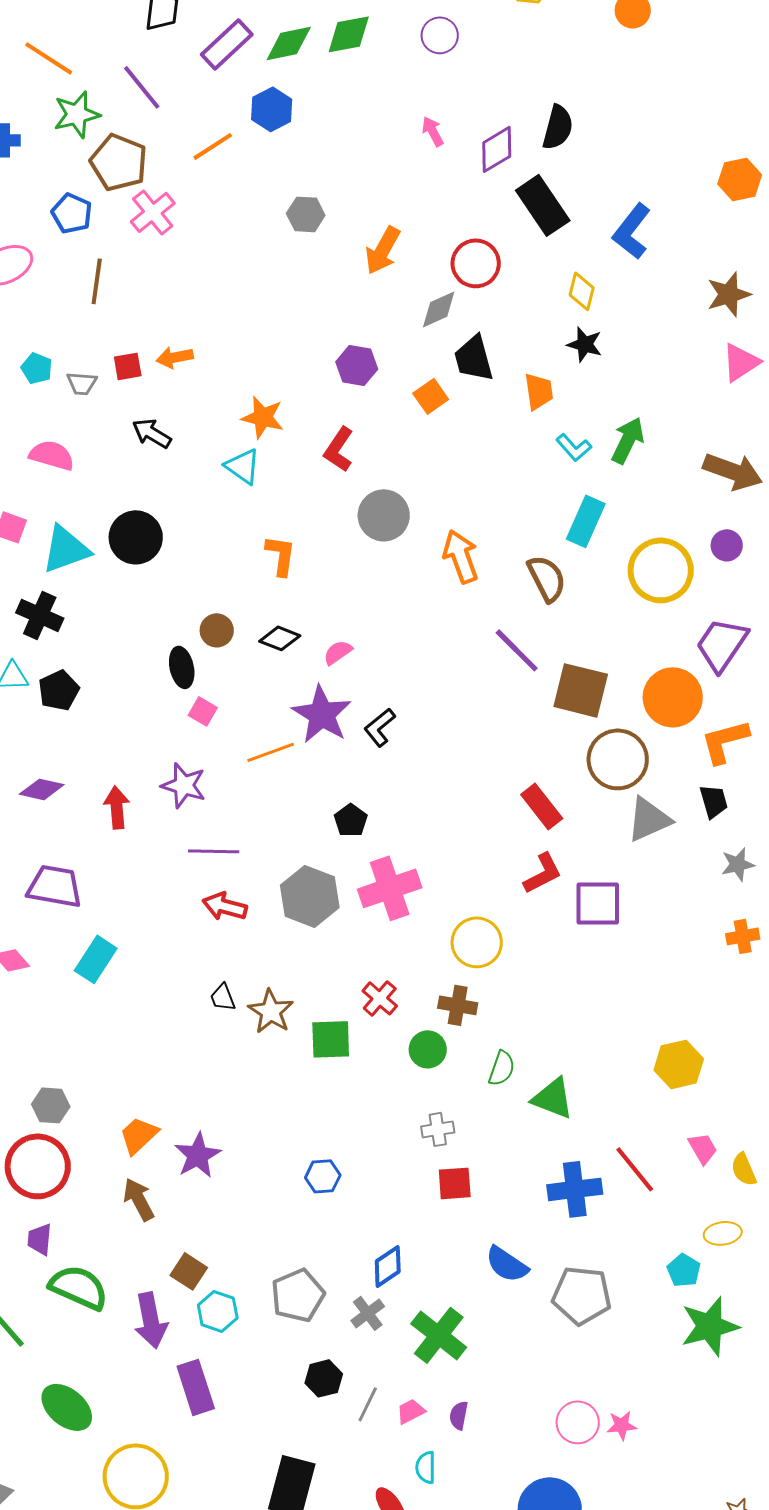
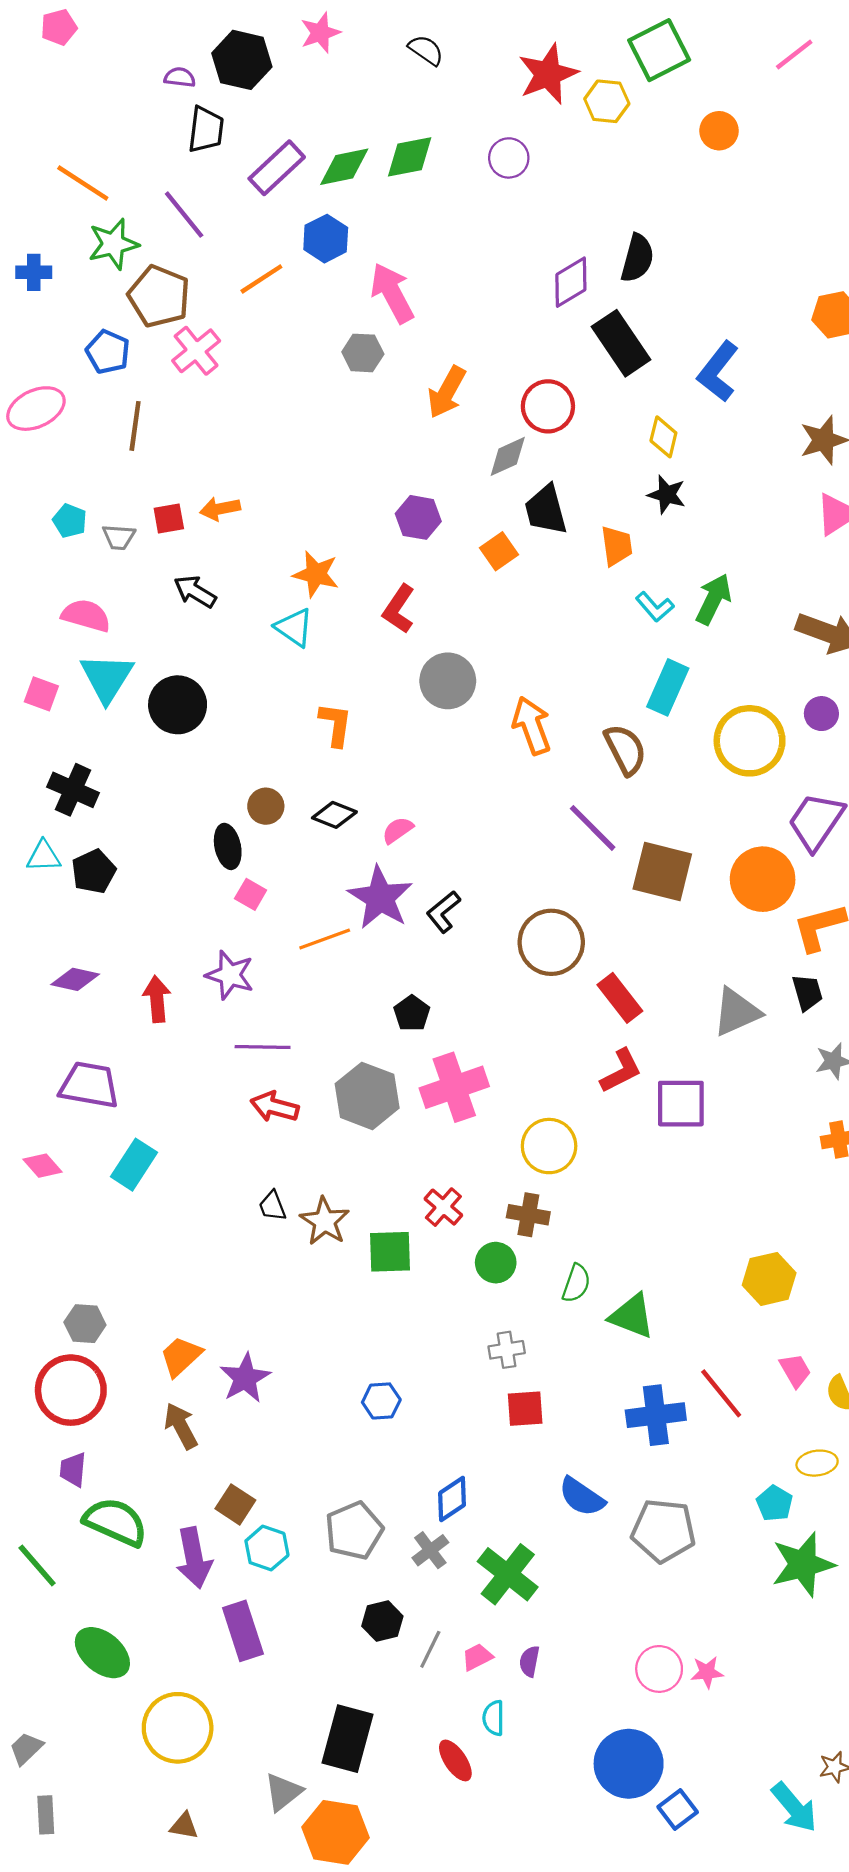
pink arrow: (433, 131) -> (392, 293), moved, size x1.8
cyan triangle: (66, 549) -> (107, 678), moved, turned -38
brown circle: (618, 759) -> (551, 942), moved

